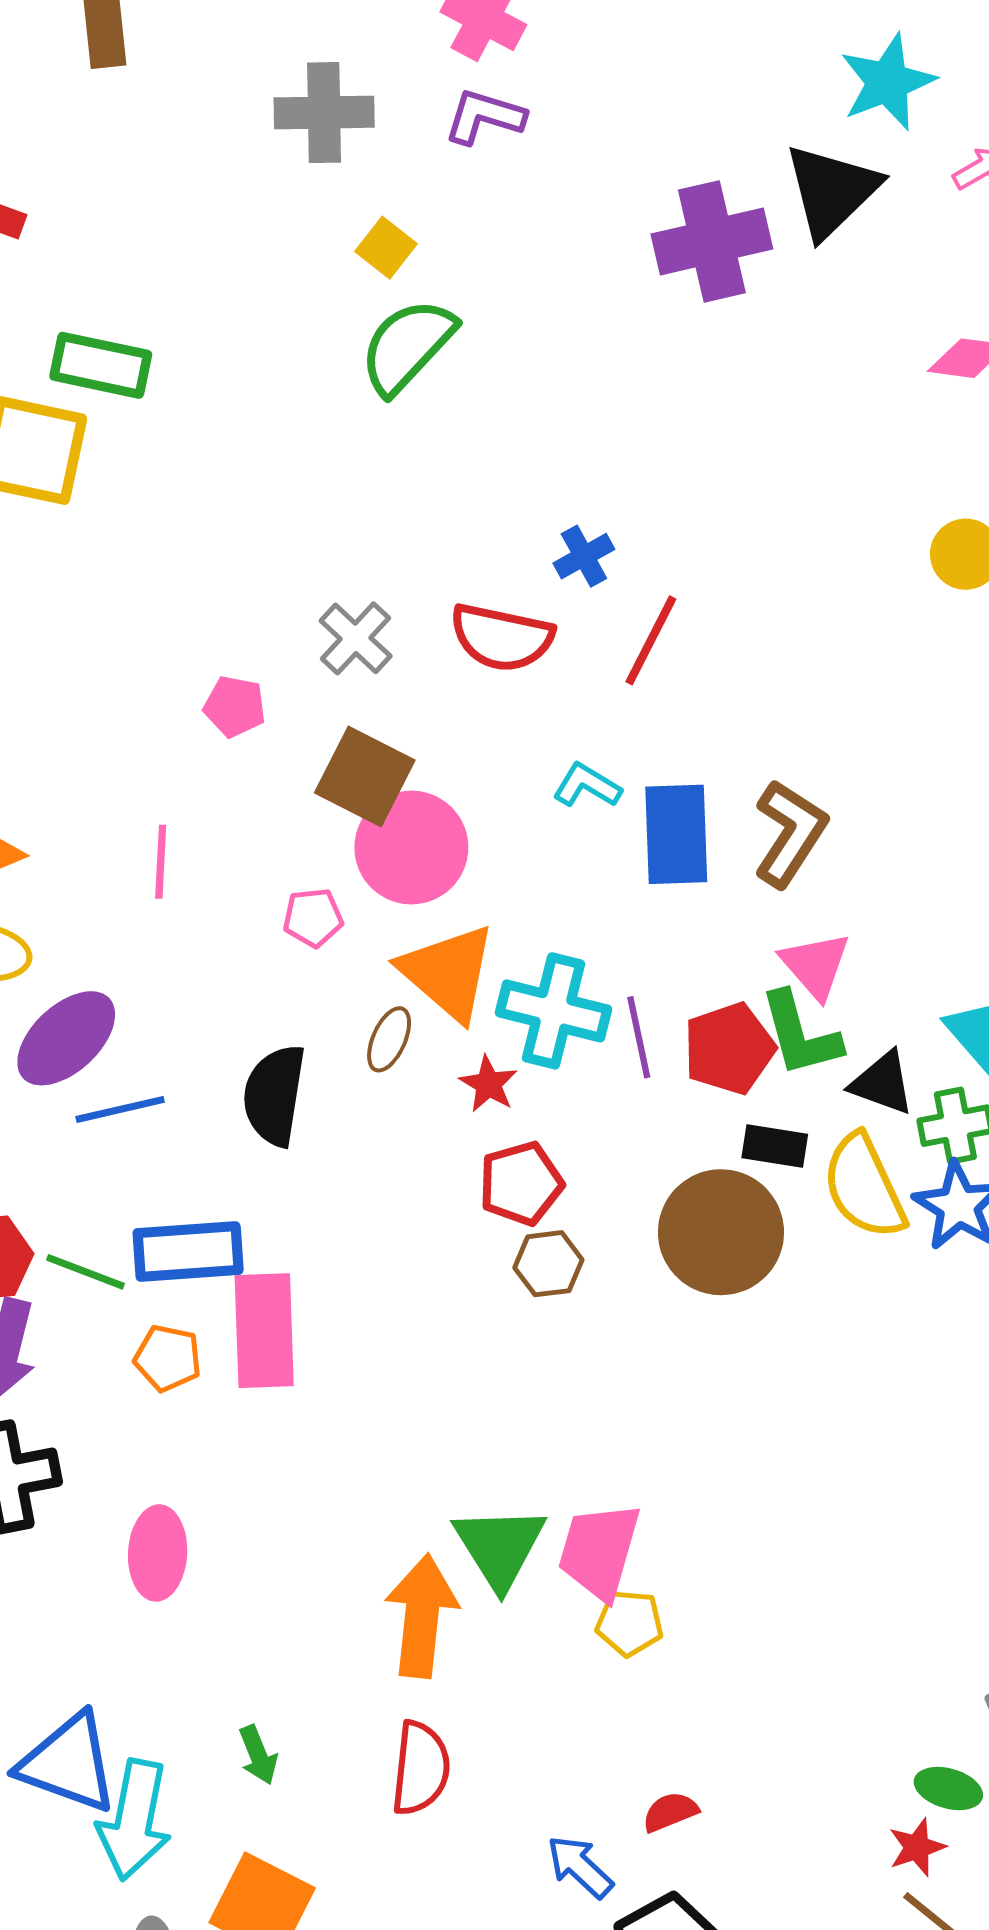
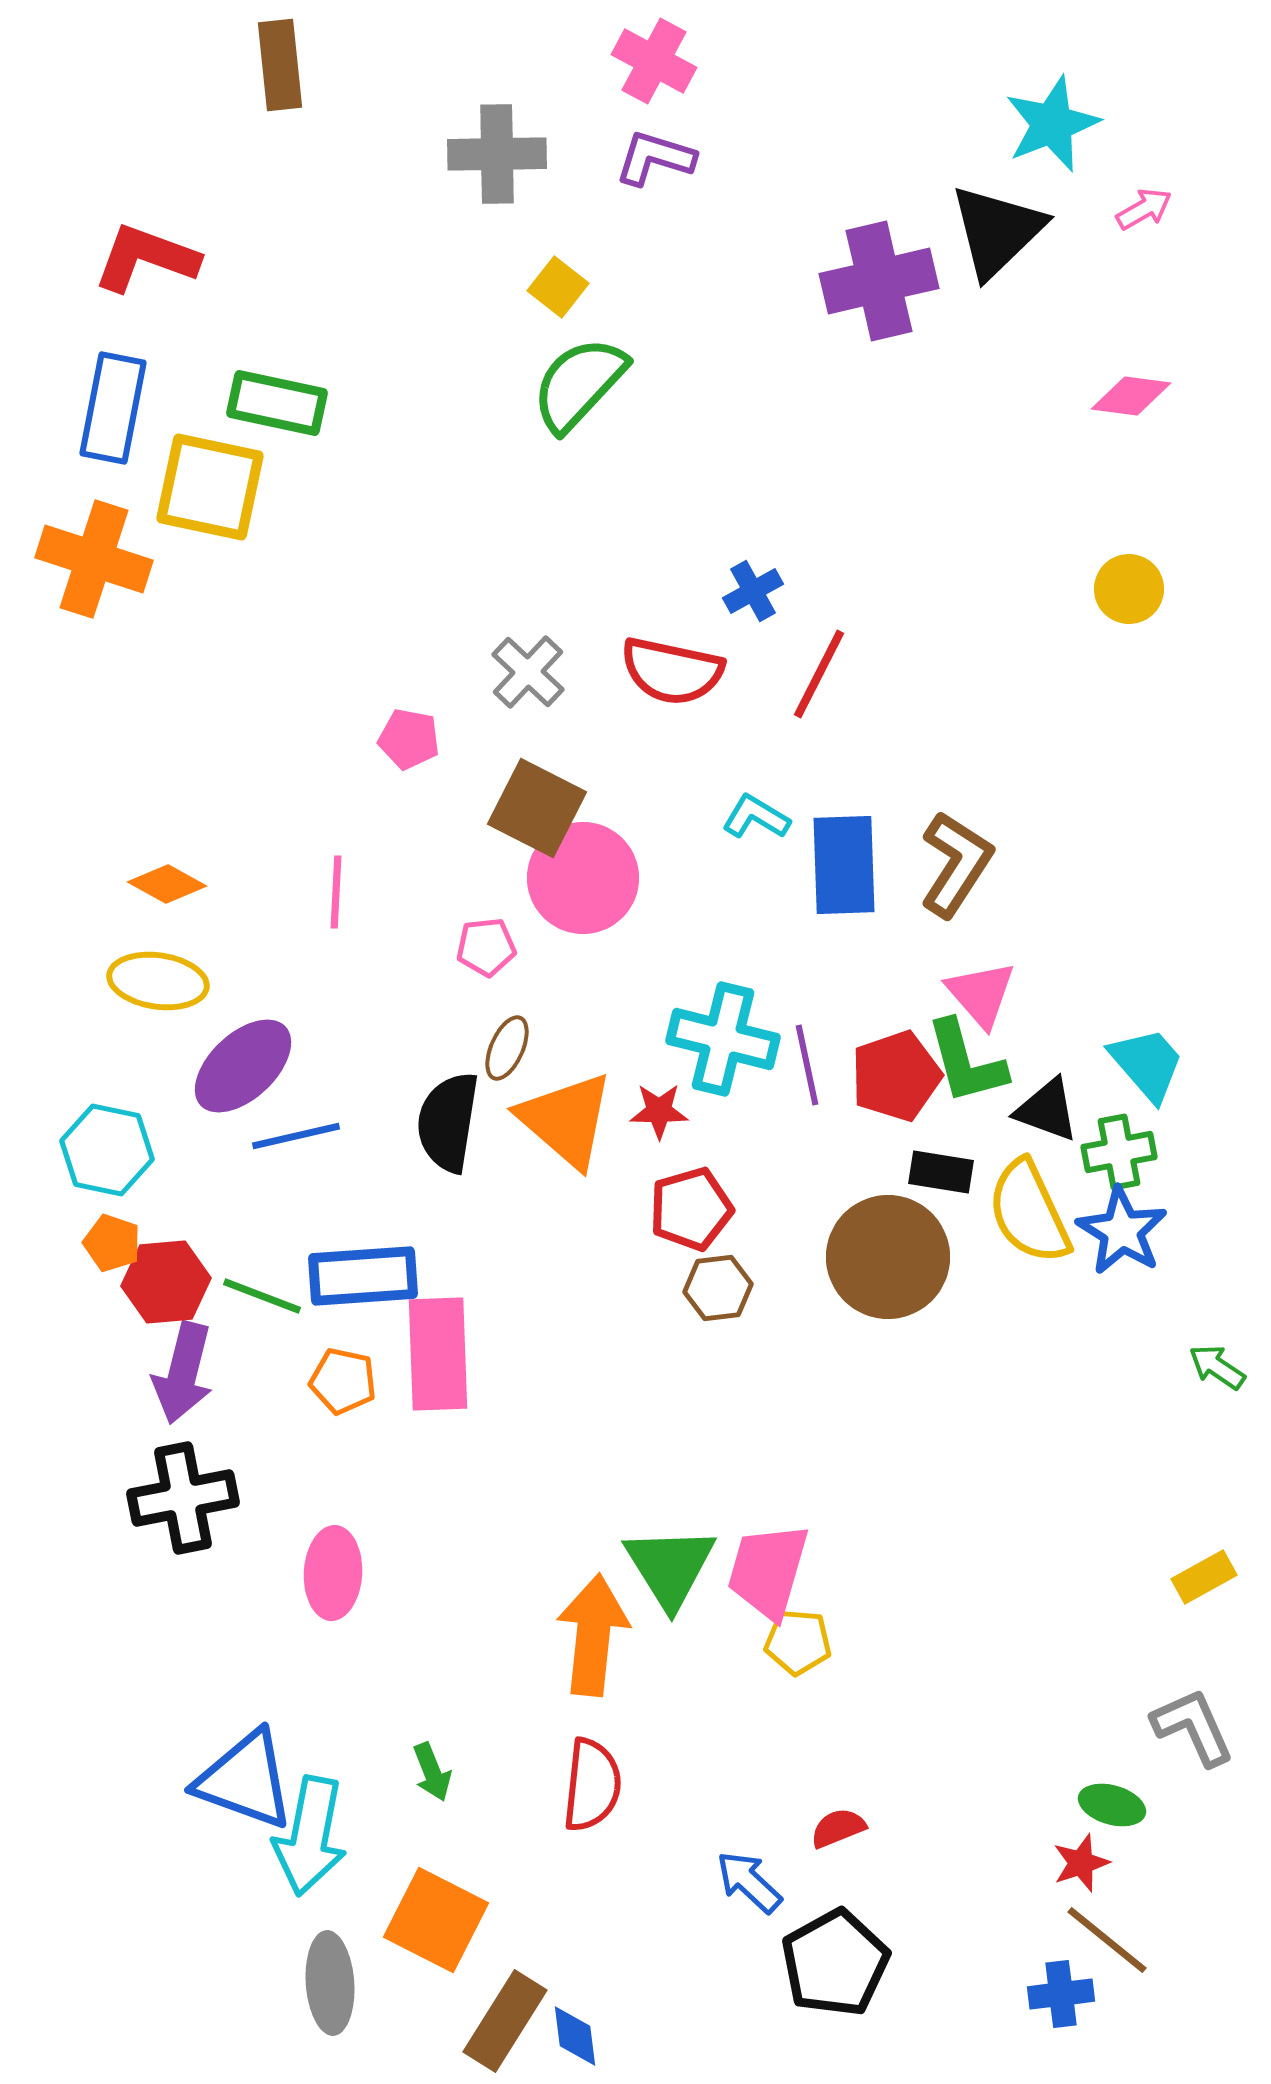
orange triangle: (448, 972) -> (566, 1120), moved
brown ellipse: (389, 1039) -> (507, 1048), moved
red star: (489, 1084) -> (659, 1111), turned -30

